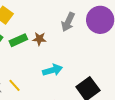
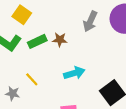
yellow line: (15, 85) -> (32, 79), moved

